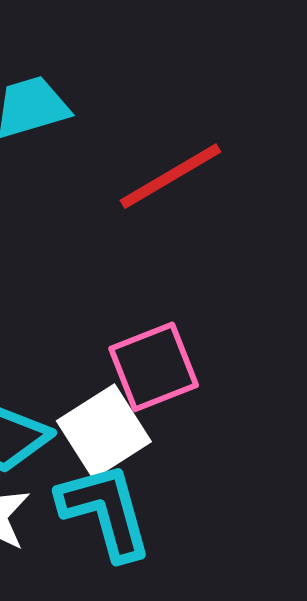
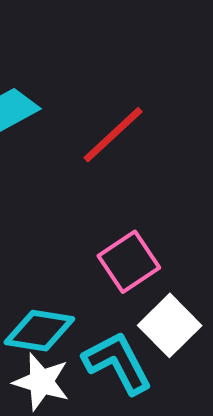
white square: (104, 431) -> (170, 325), moved

